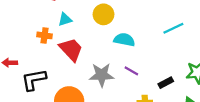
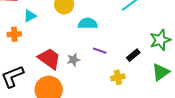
red trapezoid: (71, 49) -> (49, 59), moved
gray star: (102, 75) -> (73, 60), size x0.6

